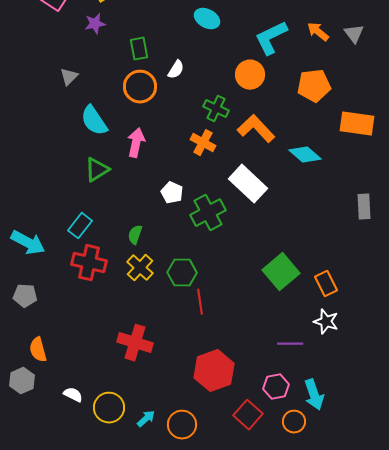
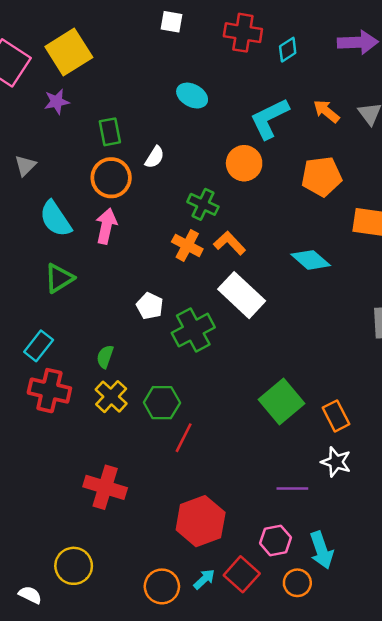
orange L-shape: (256, 129) -> (230, 243), moved, size x0.7
pink arrow: (136, 143) -> (106, 226), moved
red line: (200, 302) -> (184, 438), turned 35
white semicircle: (73, 395) -> (30, 595), moved
cyan arrow: (146, 419) -> (204, 579), moved

